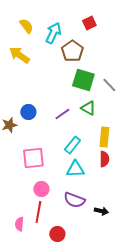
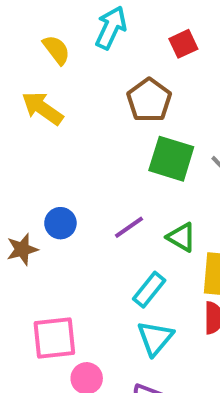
cyan arrow: (53, 33) -> (111, 28), moved
green triangle: (88, 108) -> (181, 237), moved
pink square: (33, 158) -> (54, 338), moved
cyan triangle: (75, 169) -> (155, 338), turned -48

